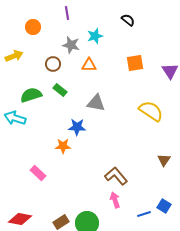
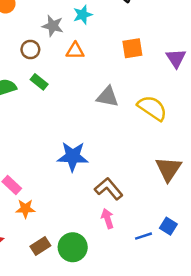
gray triangle: (96, 103) -> (107, 97), moved
blue star: (77, 127) -> (73, 156), moved, size x1.4
orange star: (63, 146) -> (25, 209), moved
brown triangle: (164, 160) -> (168, 169), size x1.6

